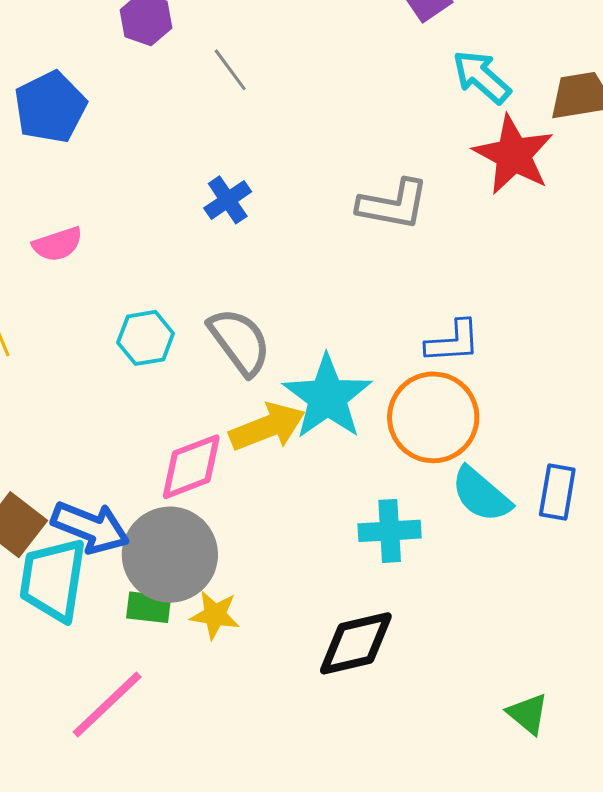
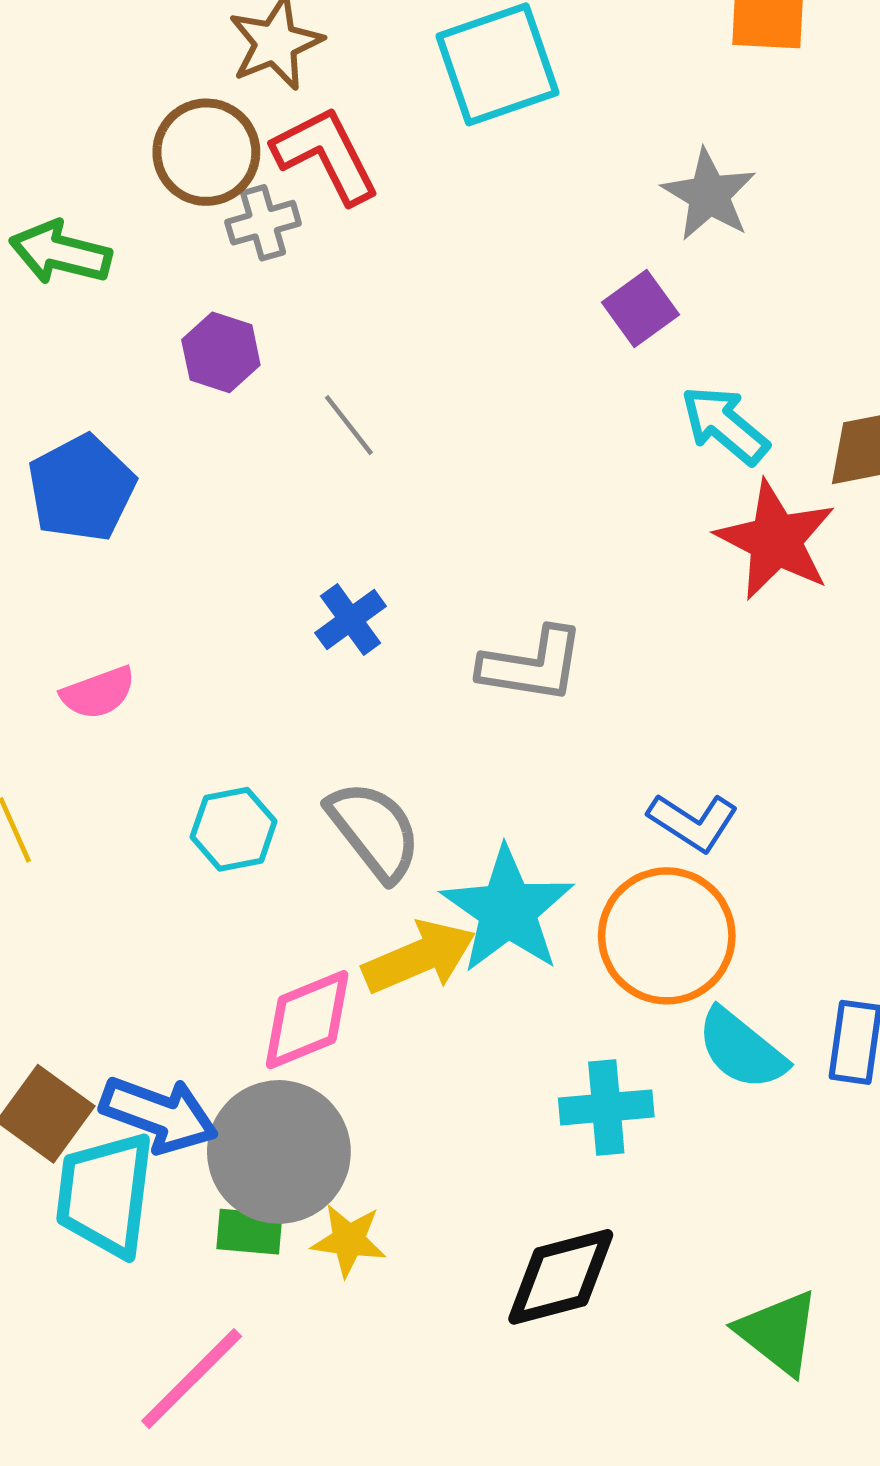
gray L-shape: (393, 204) -> (532, 665), moved
blue L-shape: (453, 342) -> (693, 822), turned 38
green triangle: (528, 714) -> (778, 1332), moved, size x1.4

